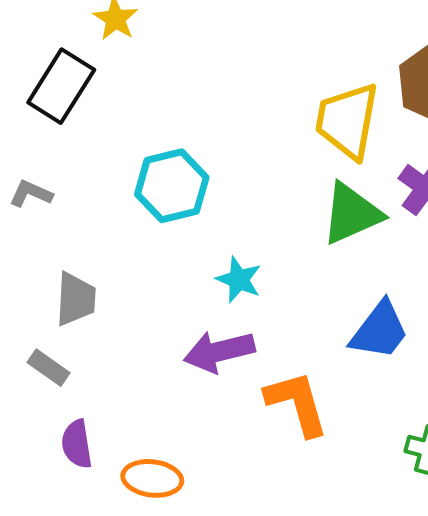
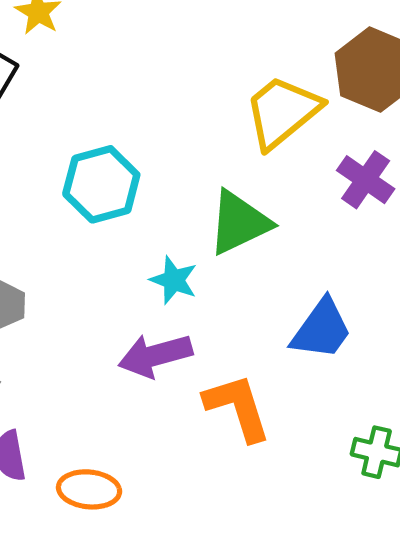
yellow trapezoid: (347, 121) -> (282, 112), turned 42
green triangle: (352, 214) -> (239, 223), moved

